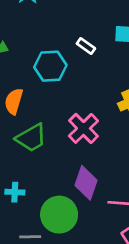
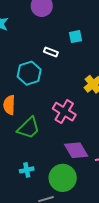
purple diamond: (86, 183) -> (76, 150), turned -35

